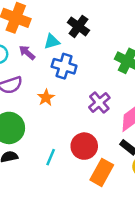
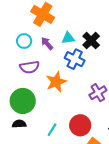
black cross: (78, 26) -> (91, 41), moved
orange star: (46, 98) -> (56, 82), size x1.5

